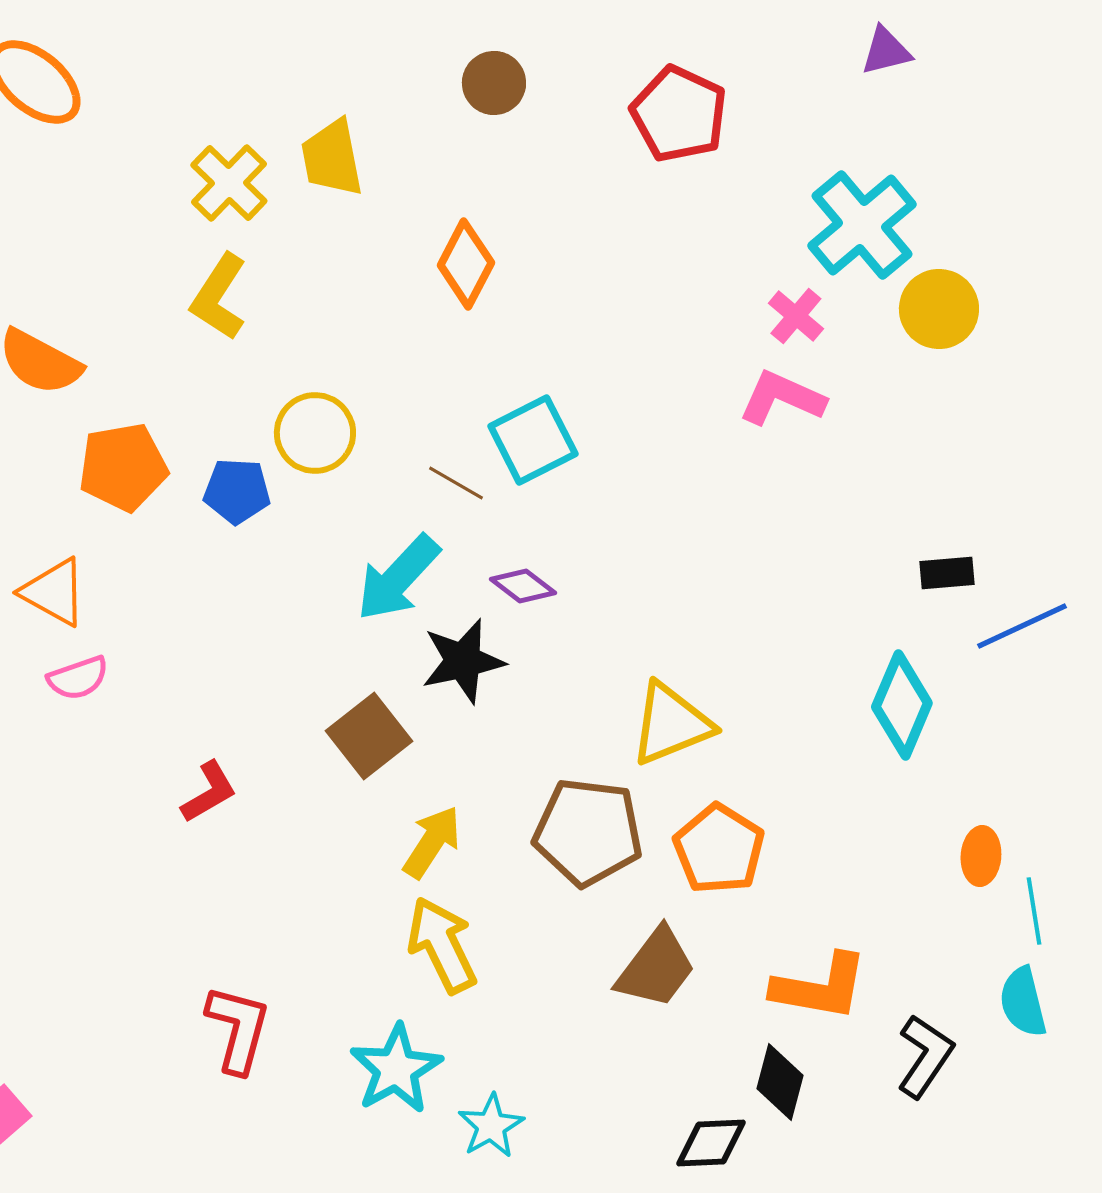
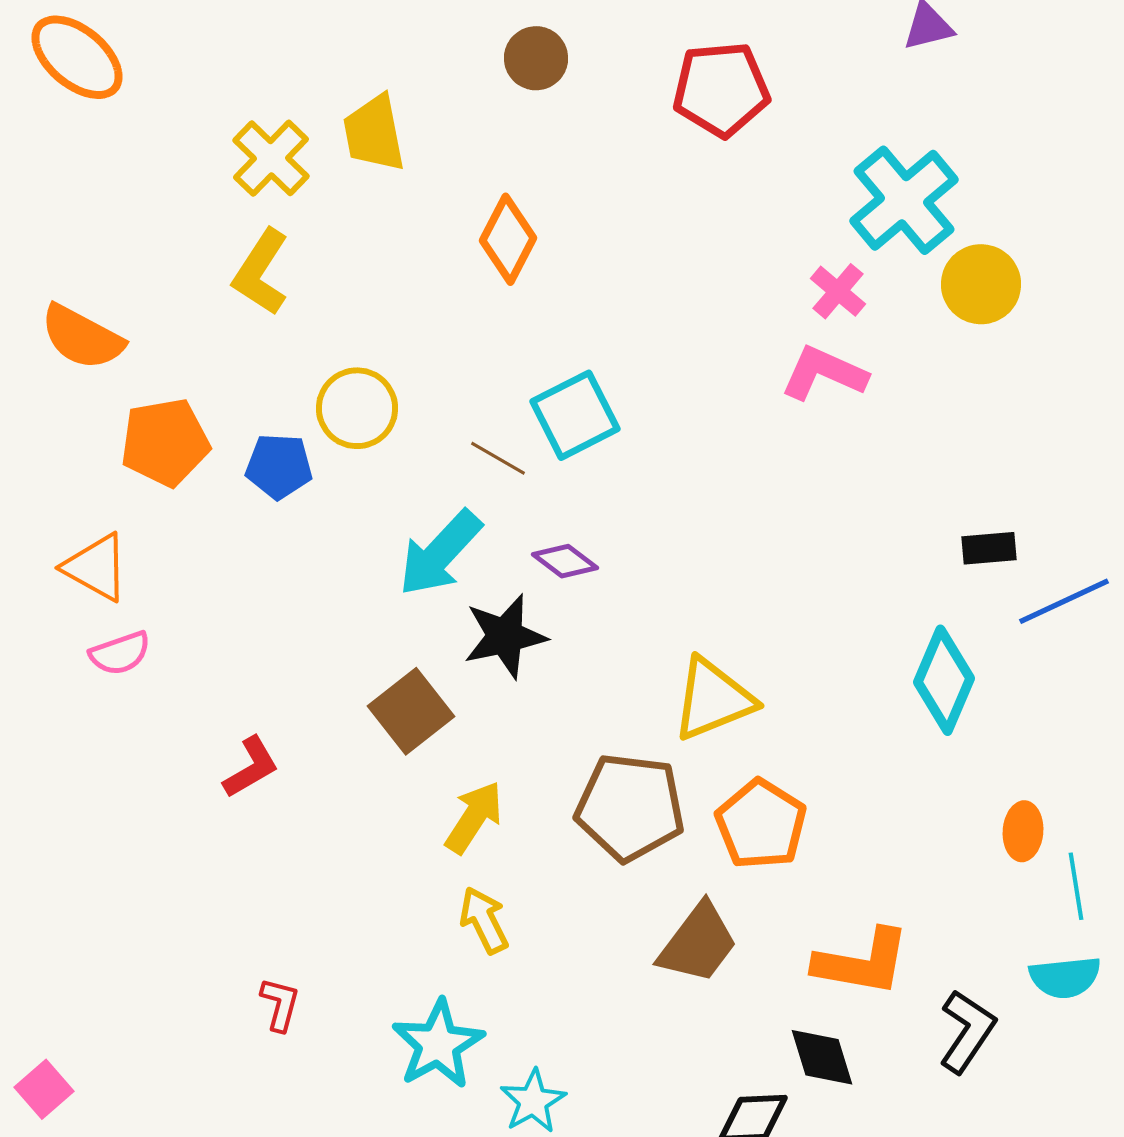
red pentagon: (679, 114) -> (721, 89), turned -30
yellow arrow: (442, 945) -> (484, 920), size x0.7
cyan semicircle: (1023, 1002) -> (1065, 977), turned -82
red L-shape: (238, 1029) -> (280, 1004), size x0.6
black diamond: (780, 1082) -> (822, 1057), turned -32

